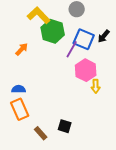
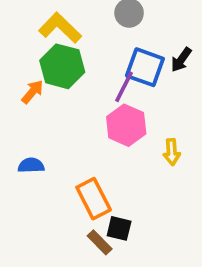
green hexagon: (53, 31) -> (62, 66), moved
pink hexagon: (86, 70) -> (126, 125), moved
orange rectangle: (20, 109) -> (94, 199), moved
brown rectangle: (41, 133) -> (100, 242), moved

